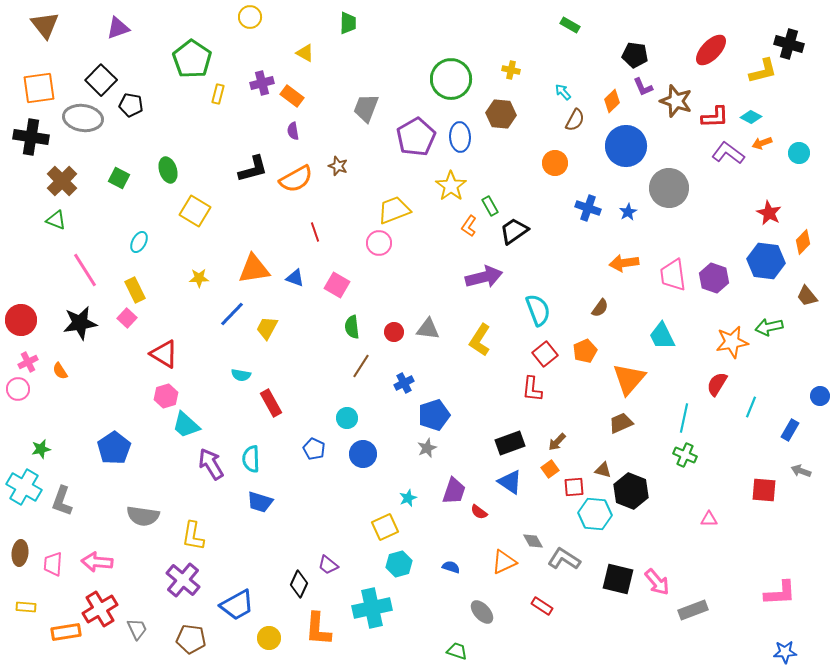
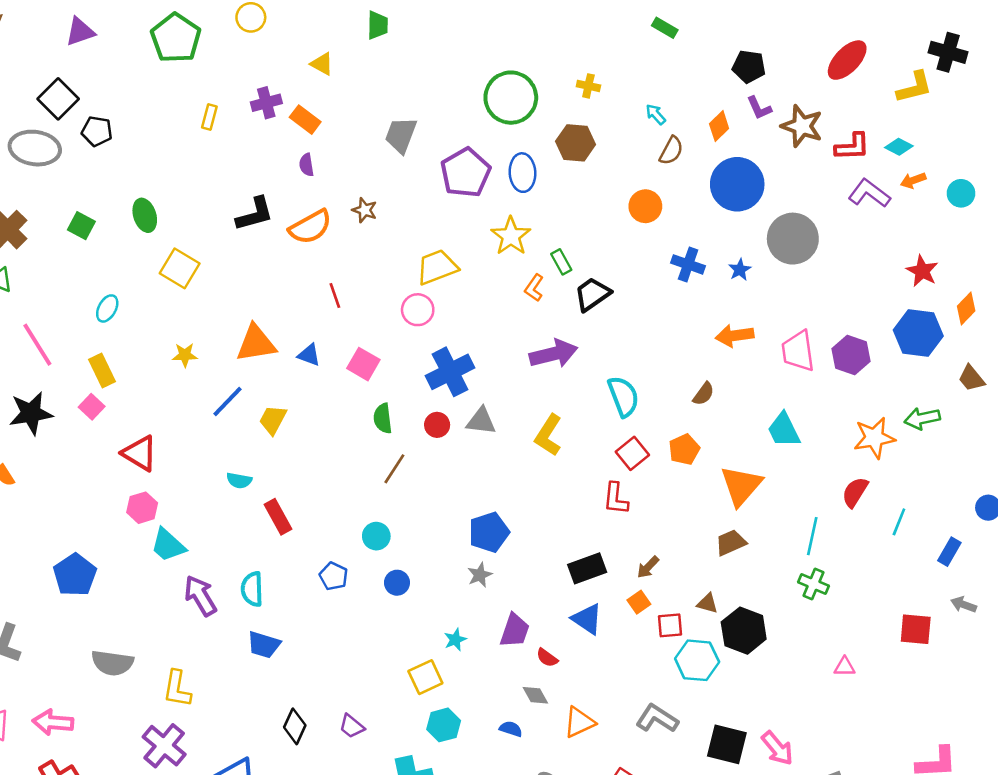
green pentagon: (192, 59) -> (176, 38), moved
blue cross: (404, 383) -> (450, 372), moved, size x1.8
blue circle: (363, 454) -> (397, 583), size x0.7
gray diamond: (533, 541) -> (535, 695), moved
black diamond: (299, 584) -> (295, 726), moved

